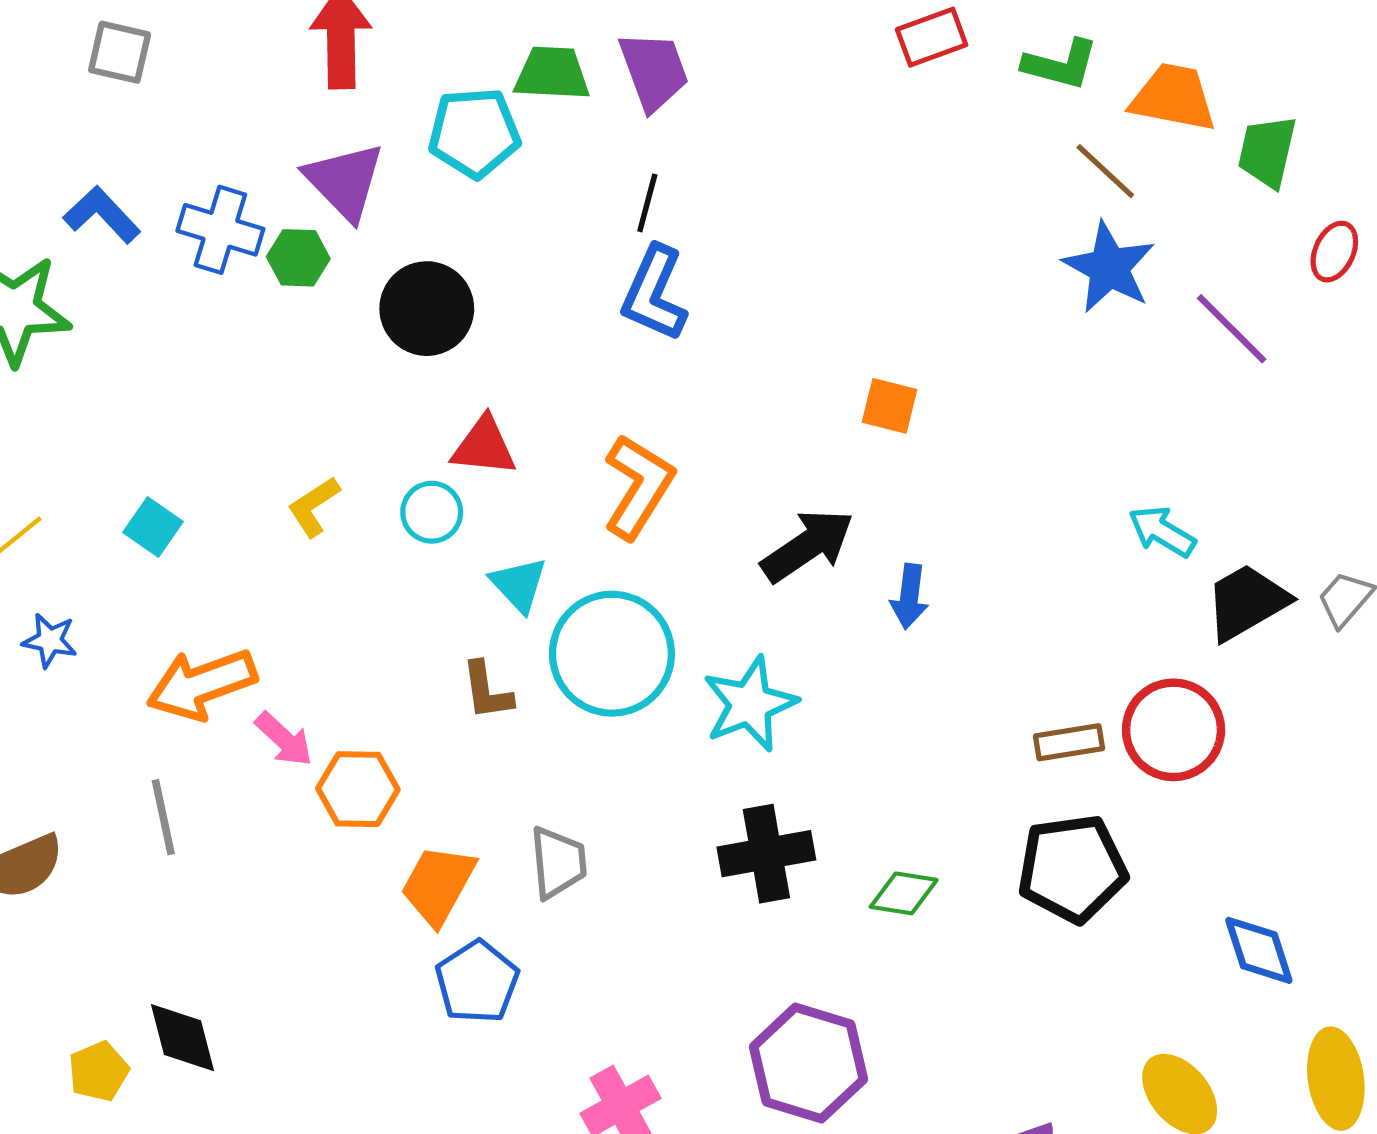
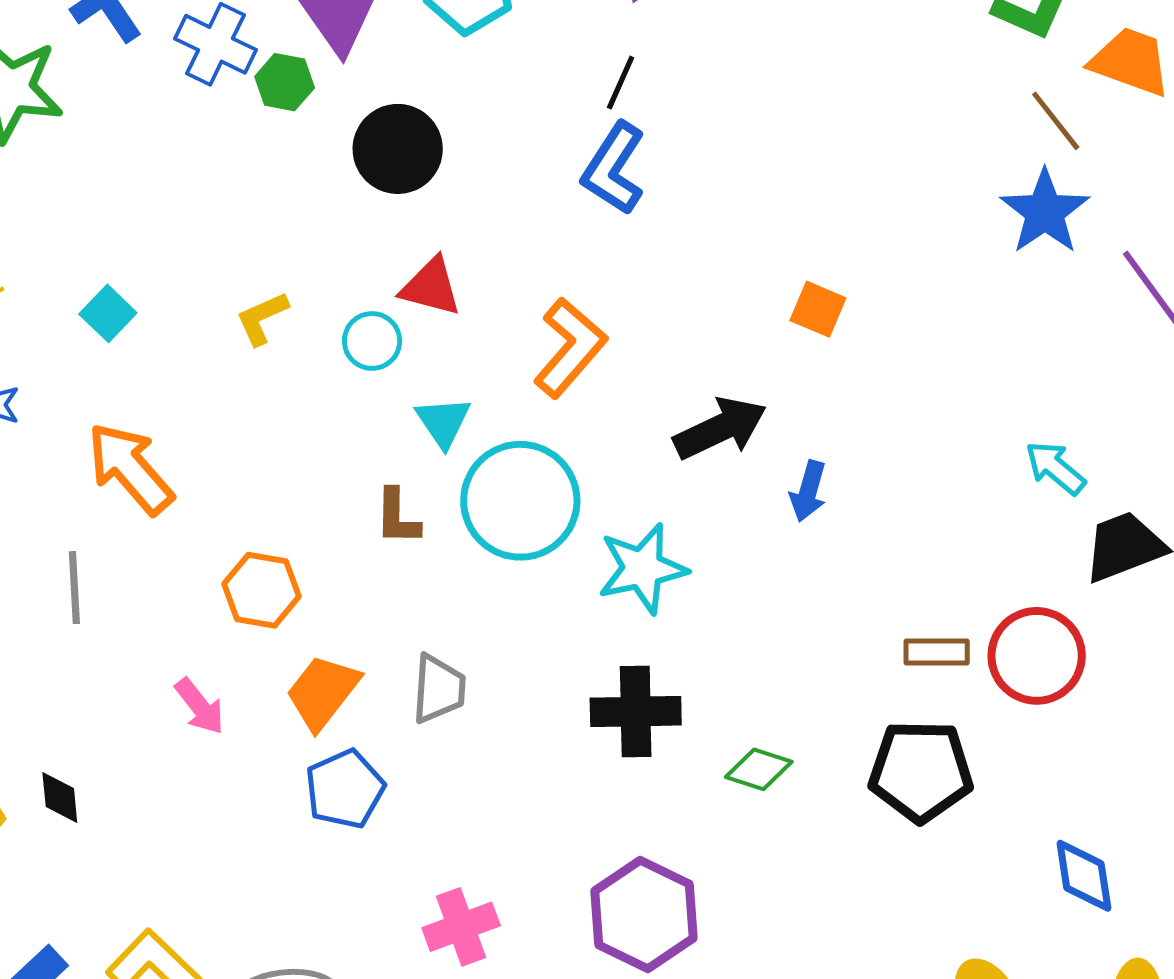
orange arrow: (202, 684) -> (130, 468), turned 60
pink arrow: (284, 739) -> (200, 706), moved
black diamond: (183, 1038) -> (60, 798), size x0.7

